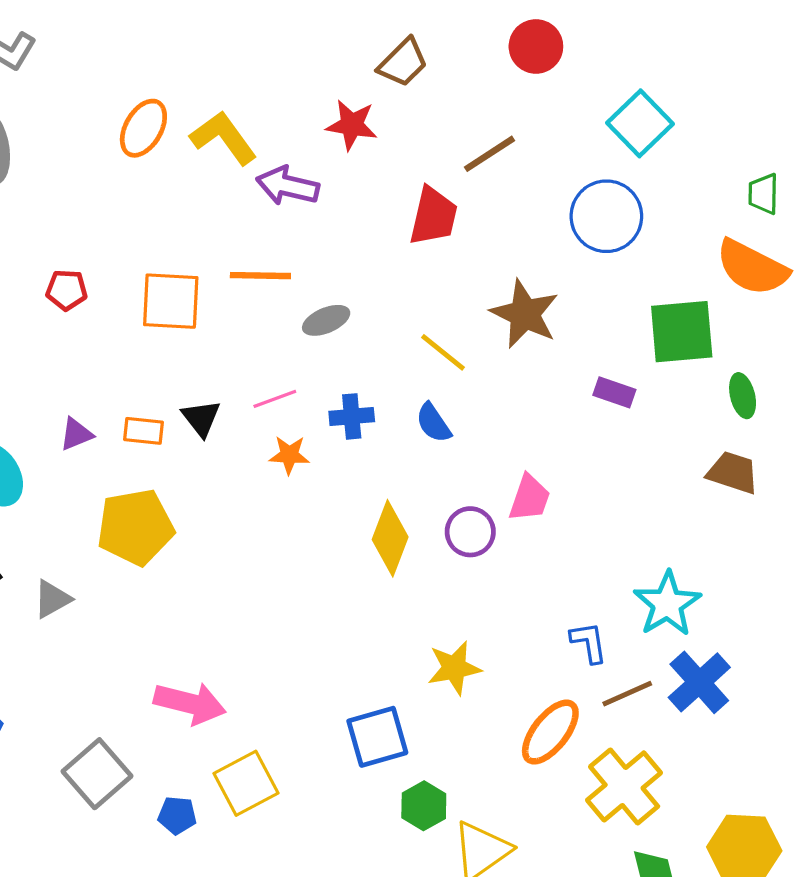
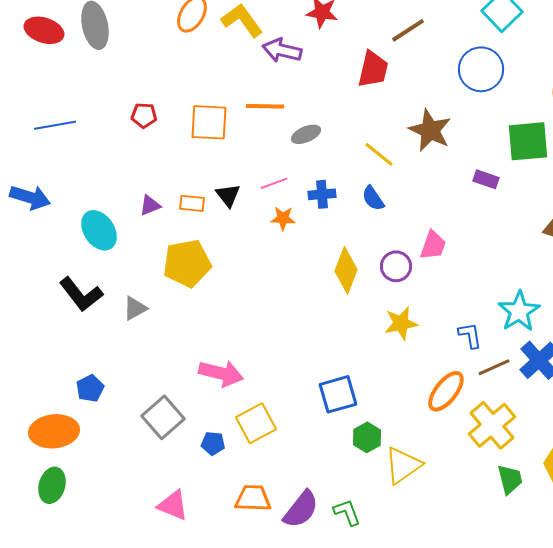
yellow star: (454, 668) -> (401, 323), moved

